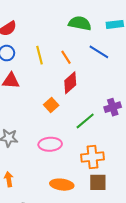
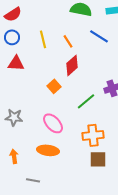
pink ellipse: (50, 144) -> (53, 123), turned 50
orange ellipse: (62, 185) -> (48, 150), moved

